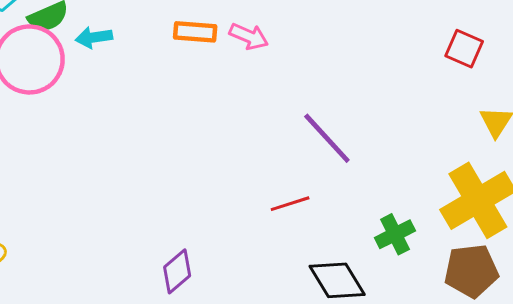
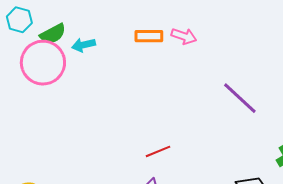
red line: (290, 204) -> (158, 151), moved

